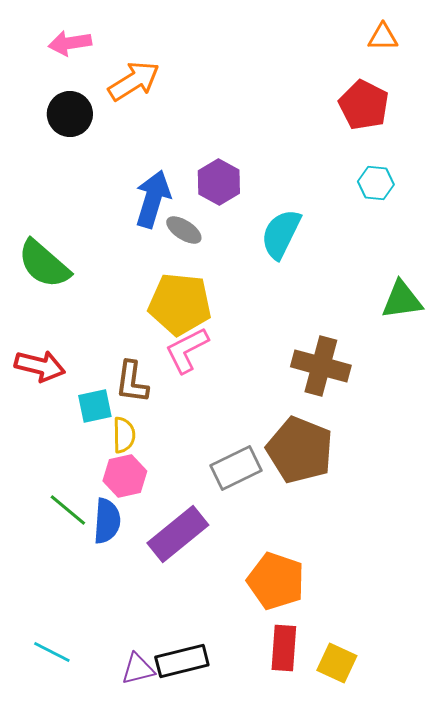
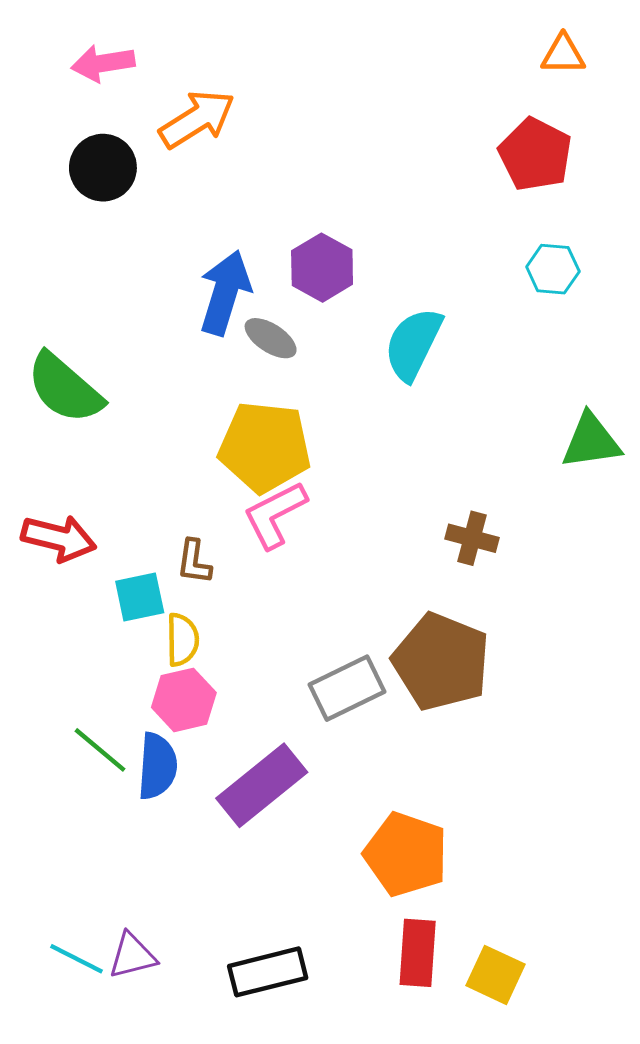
brown cross: (321, 366) -> (472, 538), size x0.6
brown L-shape: (132, 382) -> (194, 562), size x0.7
purple triangle: (138, 669) -> (132, 956), moved

